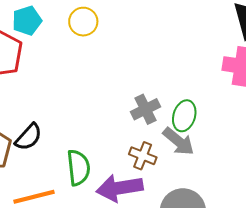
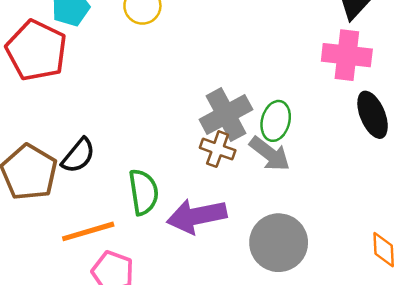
gray cross: (145, 109) -> (226, 115), size x1.4
brown cross: (143, 156) -> (218, 149), moved

